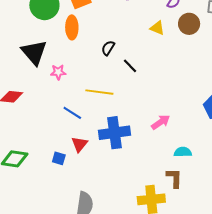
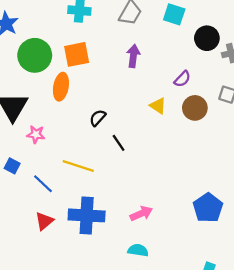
cyan semicircle: (183, 152) -> (138, 250), moved
blue square: (59, 158) -> (12, 166), moved

